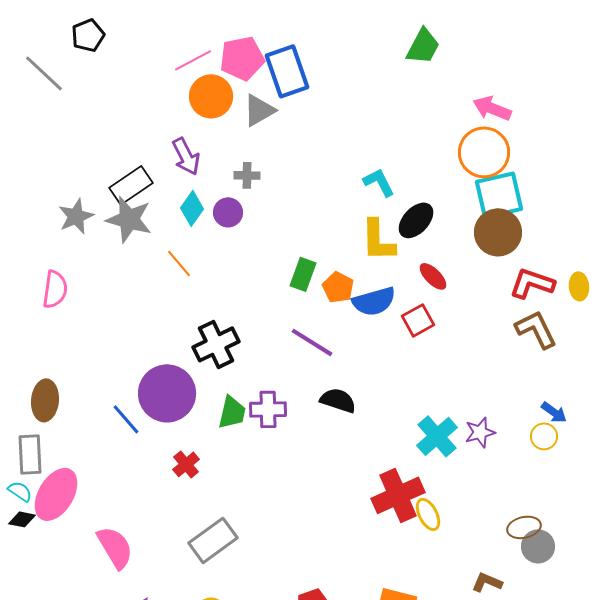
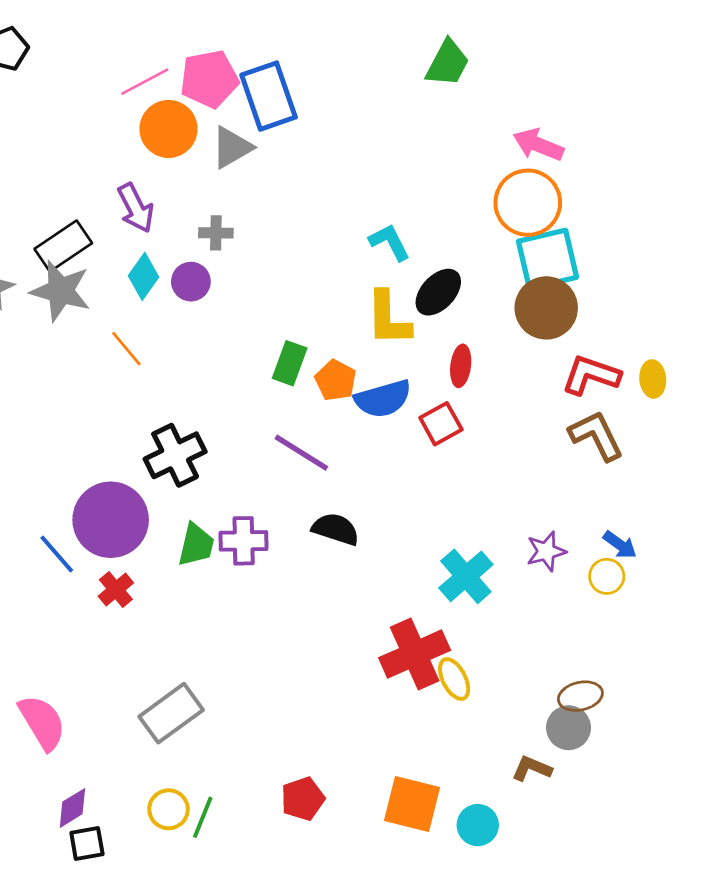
red ellipse: (433, 276) -> (461, 366), turned 52
purple star: (480, 432) -> (546, 551), moved
red cross: (186, 464) -> (116, 590), moved
gray circle: (538, 546) -> (569, 728), moved

